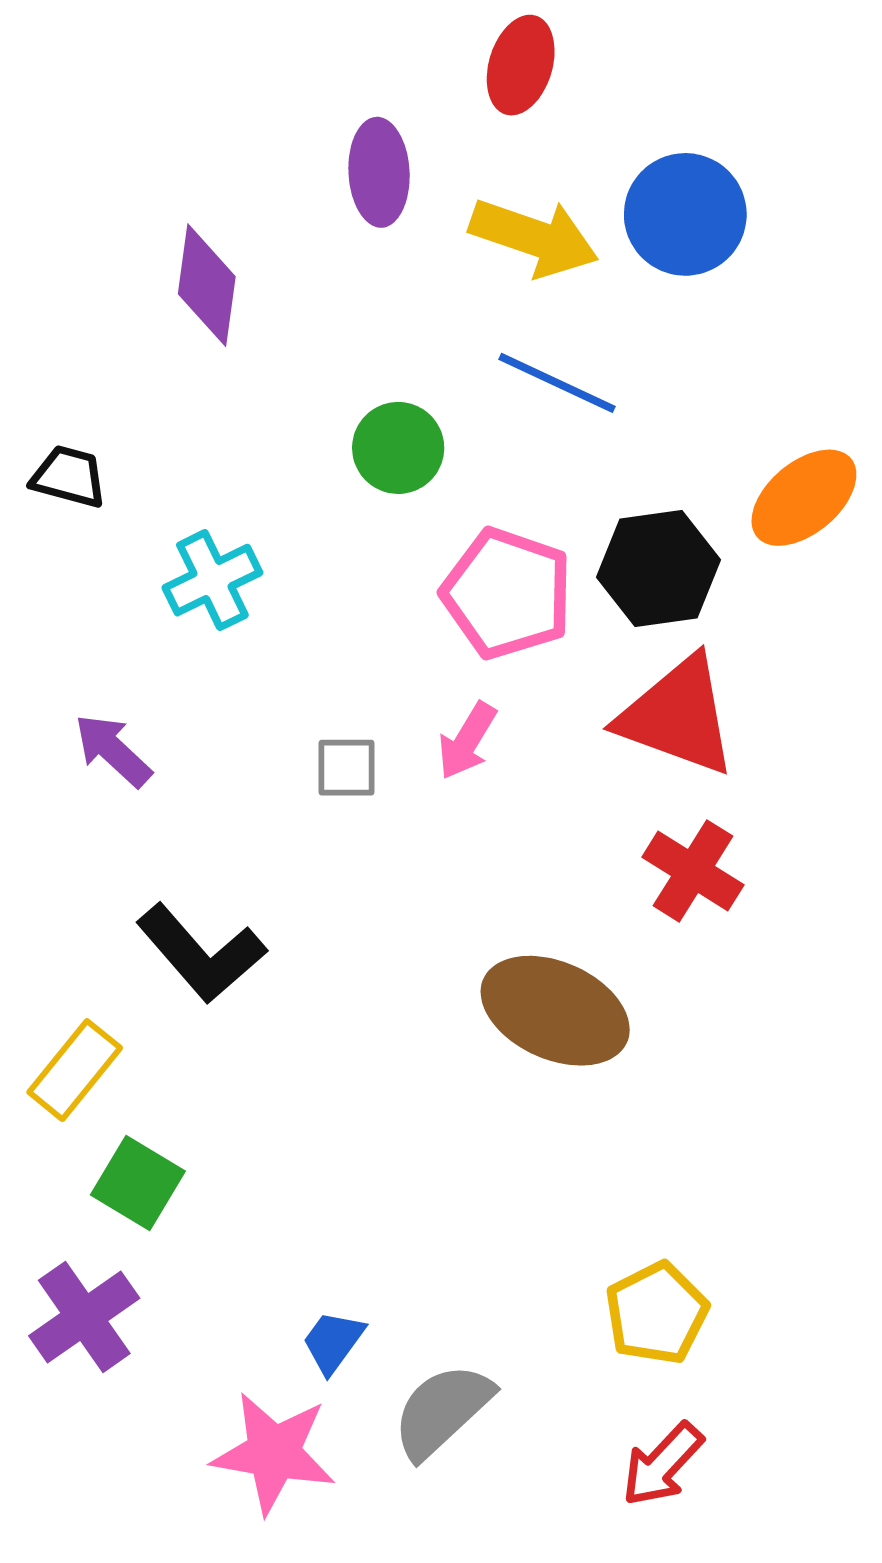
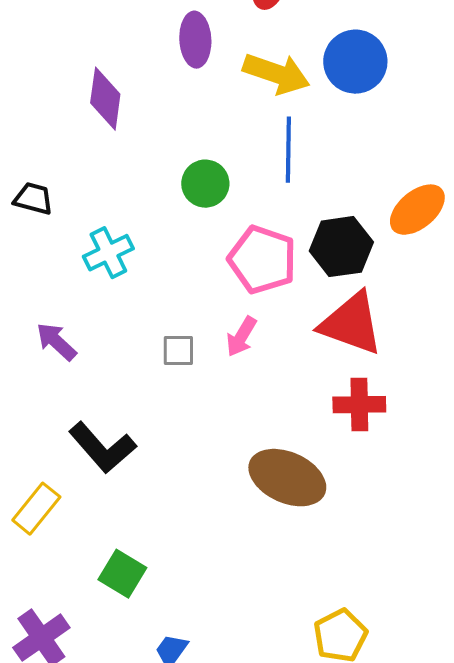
blue line: (557, 383) -> (288, 150), turned 66
red cross: (693, 871) -> (359, 405), turned -33
green square: (138, 1183) -> (122, 574), moved

